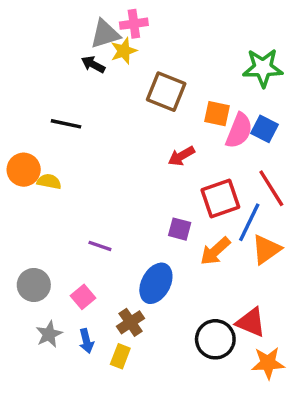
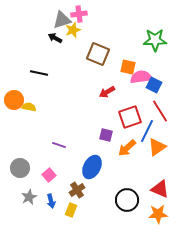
blue square: (265, 129) -> (154, 85), moved
pink semicircle: (239, 131) -> (141, 77), turned -120
red triangle: (251, 322) -> (160, 189), moved

